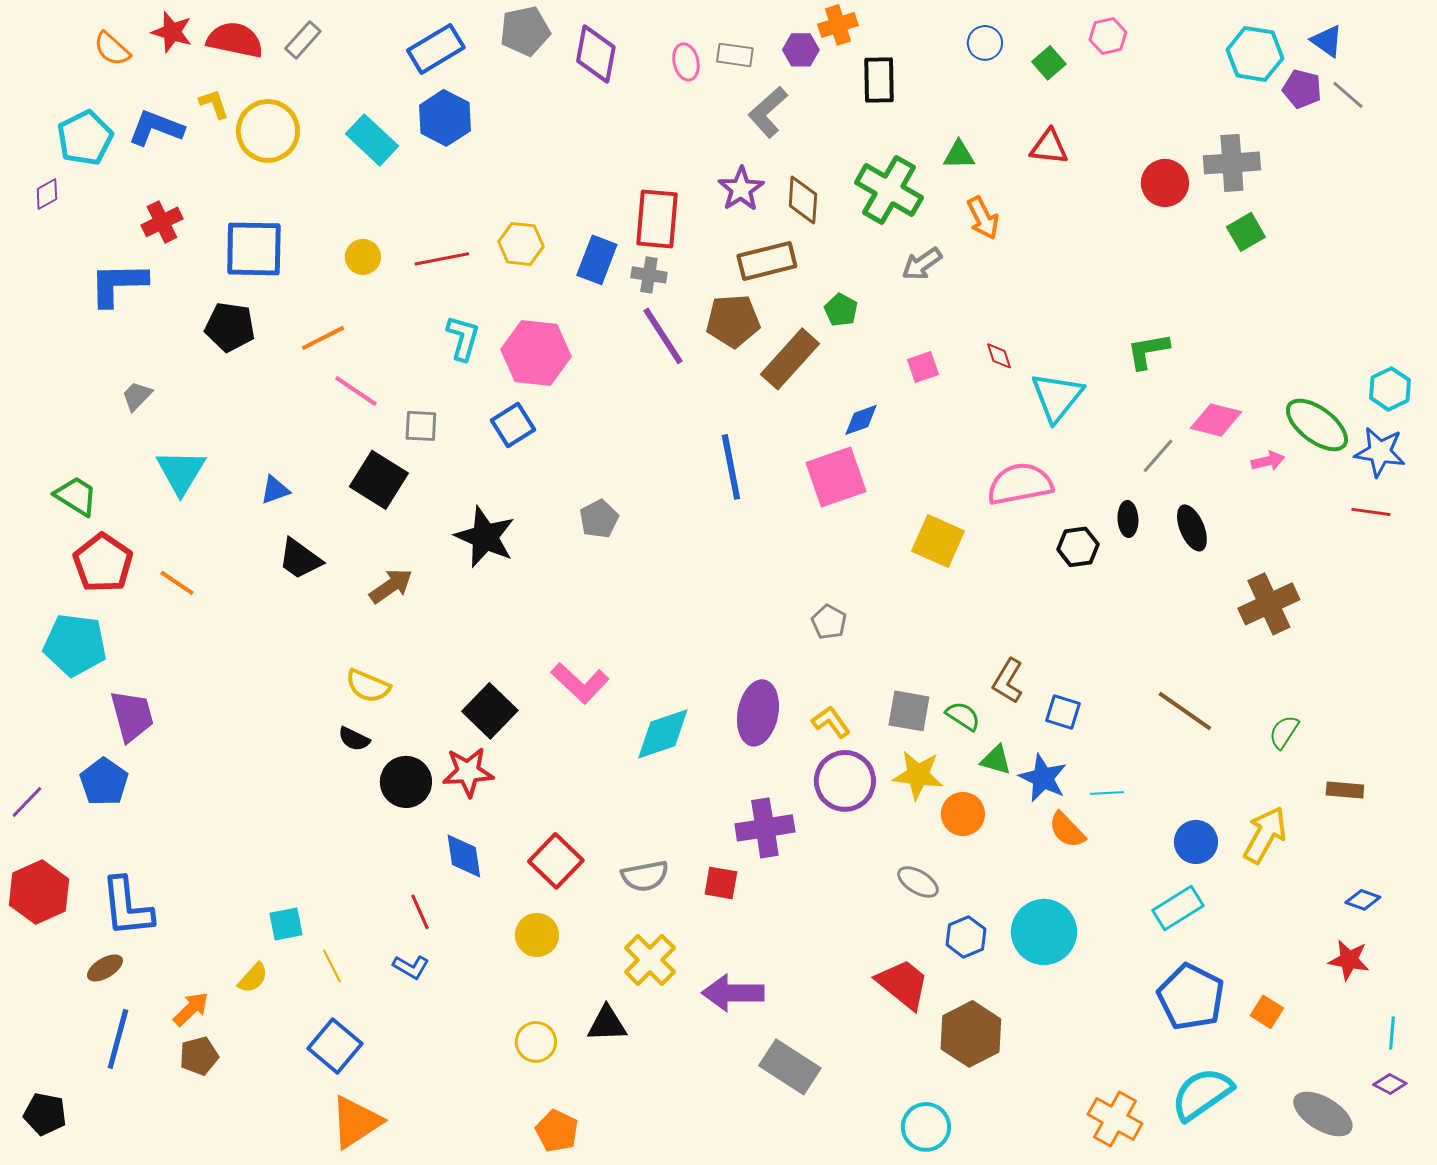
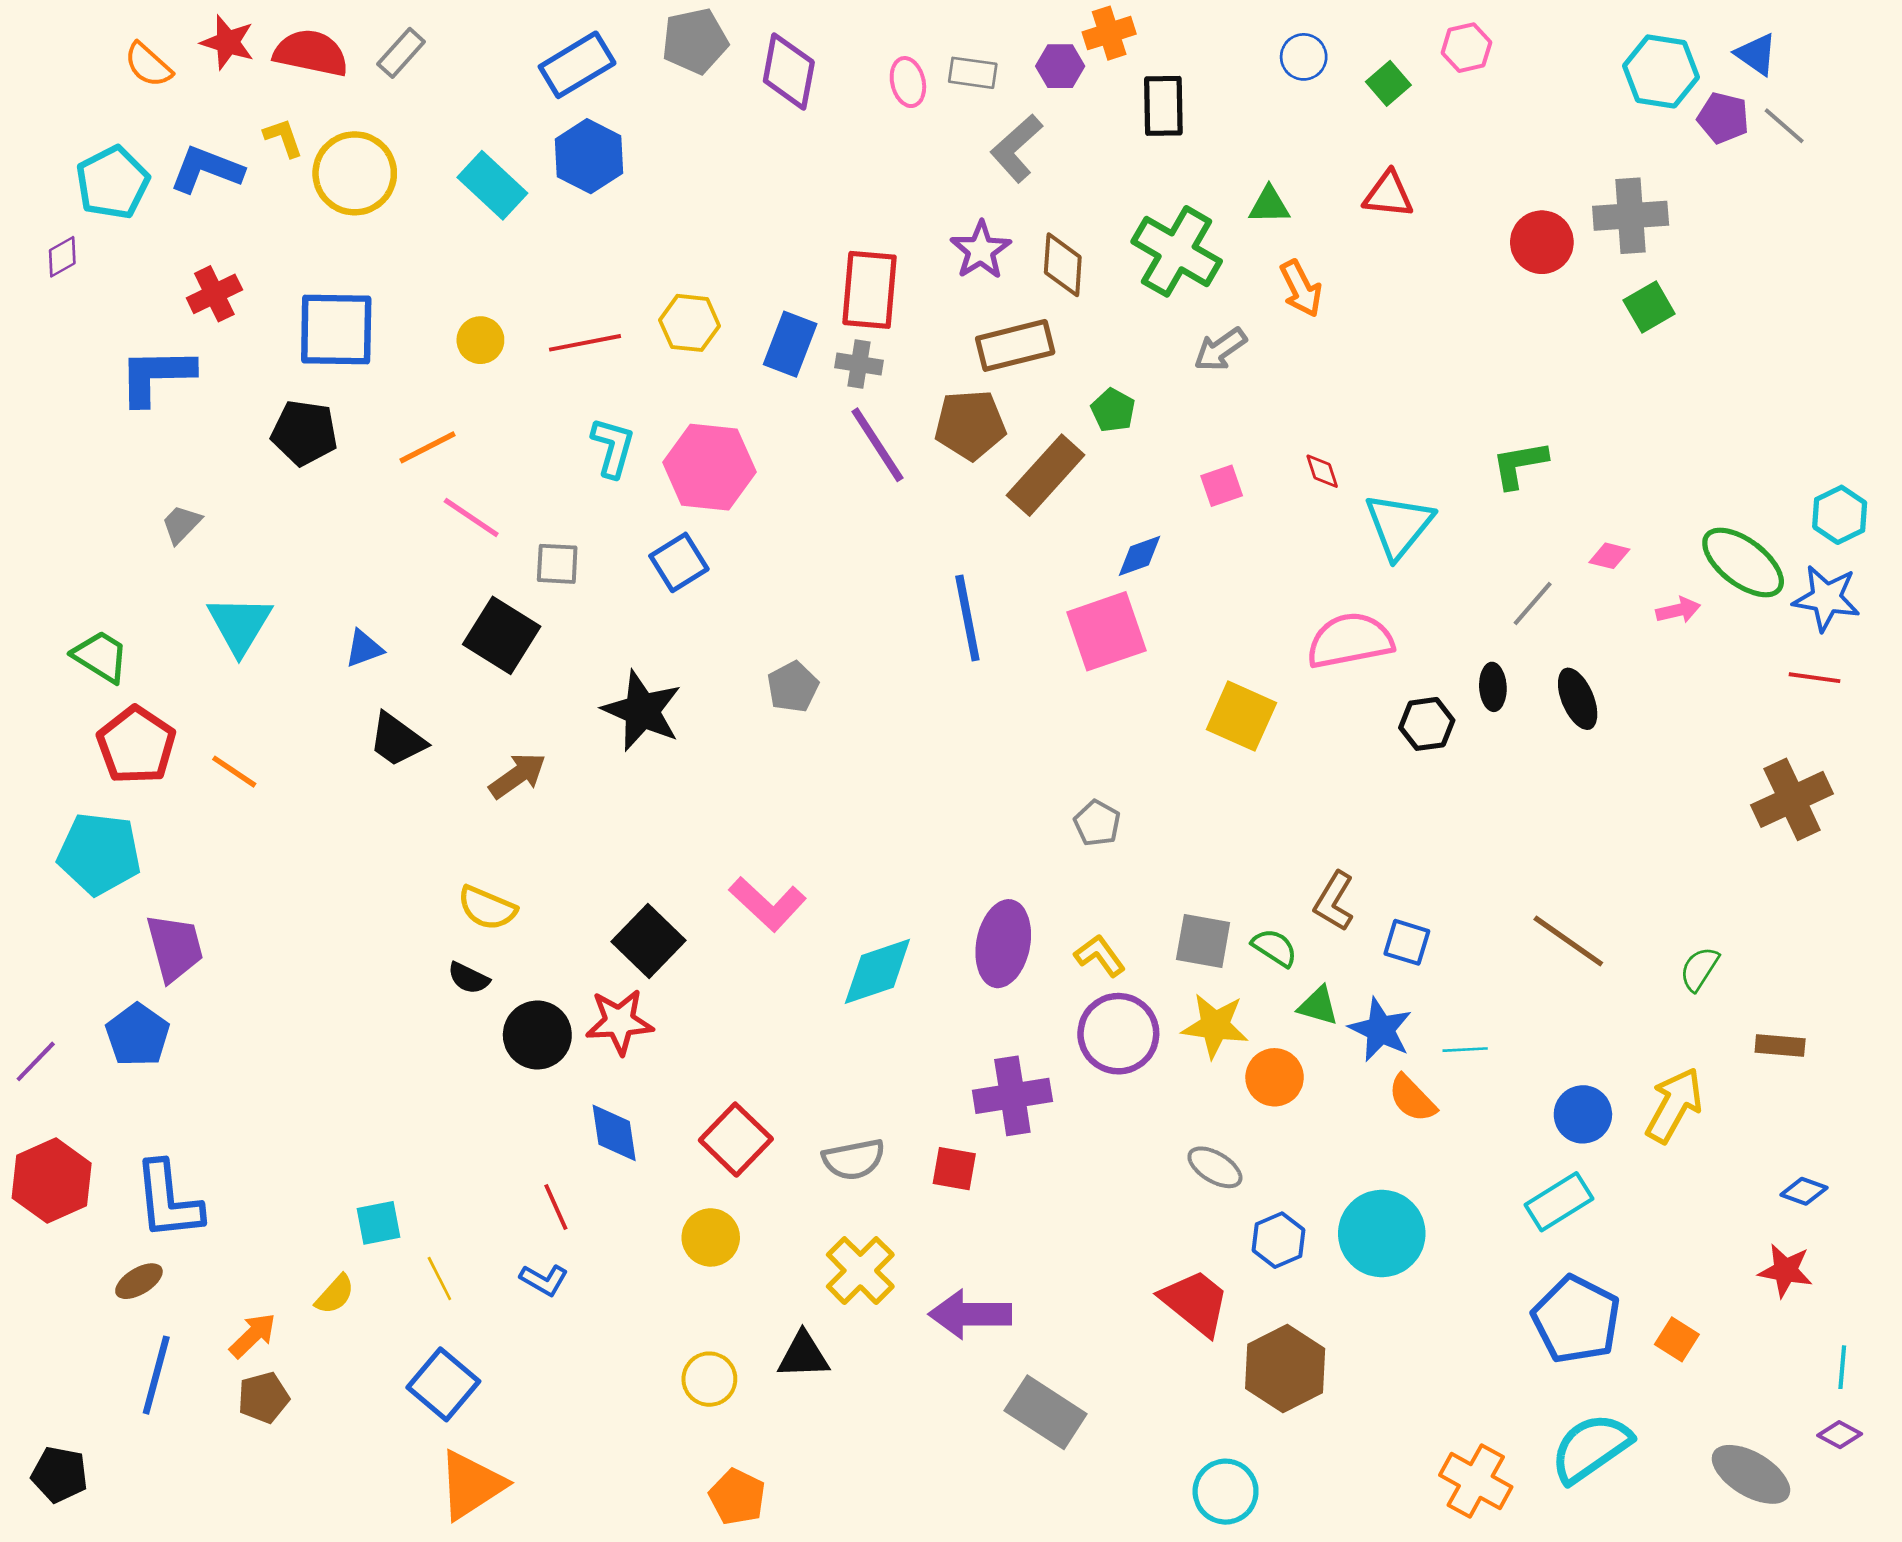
pink diamond: (1216, 420) -> (1609, 556), size x0.6
brown cross: (1269, 604) -> (1792, 799), moved

